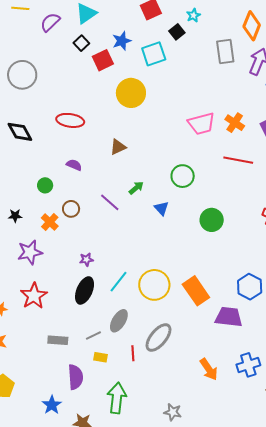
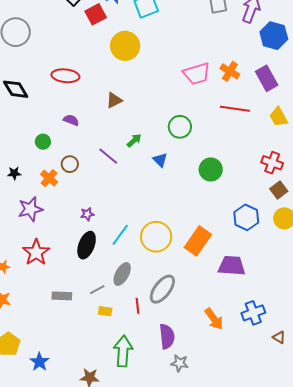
blue hexagon: (250, 287) -> (246, 217), moved
orange rectangle: (196, 291) -> (198, 241), turned 72
purple semicircle: (75, 377) -> (167, 336), moved
blue star: (52, 405) -> (39, 362), moved

